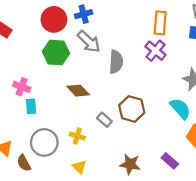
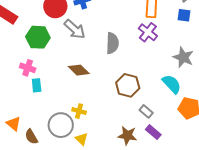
gray arrow: (89, 42) -> (75, 29), moved
green hexagon: (56, 53) -> (38, 37), moved
gray rectangle: (104, 120) -> (146, 111), moved
gray circle: (44, 142) -> (61, 125), moved
purple rectangle: (170, 161) -> (153, 132), moved

